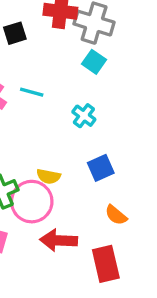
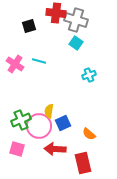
cyan cross: (84, 116) -> (89, 75), moved, turned 32
blue square: (101, 168) -> (63, 123), moved
yellow semicircle: (49, 176) -> (49, 111), turned 88

